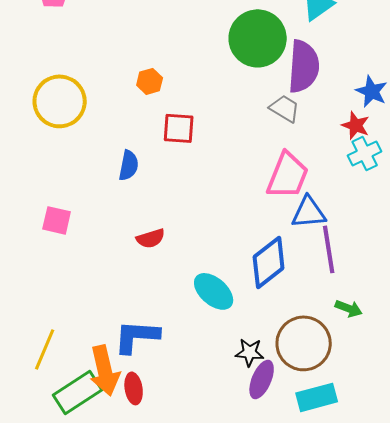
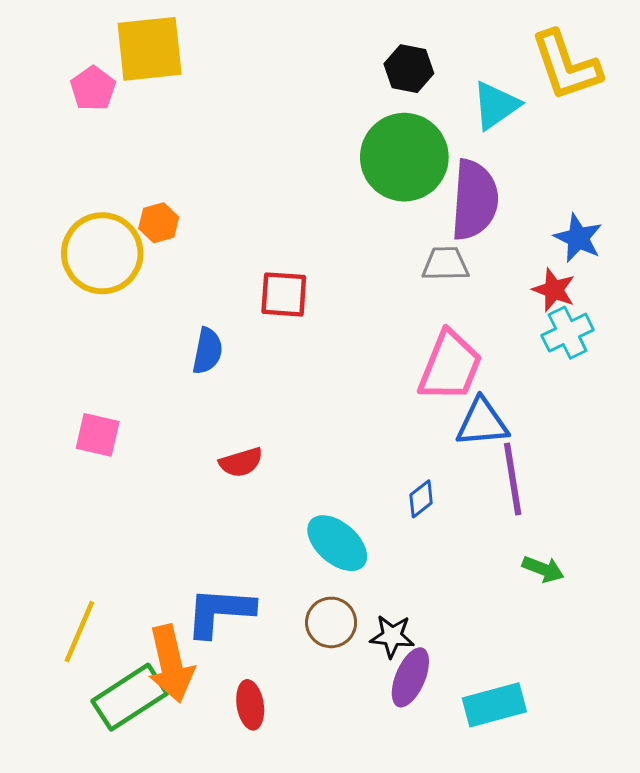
orange hexagon: (150, 81) -> (159, 223), moved
gray trapezoid: (285, 108) -> (445, 264), turned -32
blue diamond: (269, 262) -> (421, 499), size x0.5
brown circle: (304, 343) -> (331, 622), moved, size x0.6
red ellipse: (134, 388) -> (250, 705), moved

